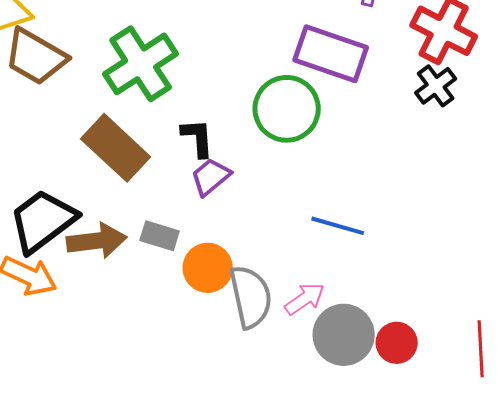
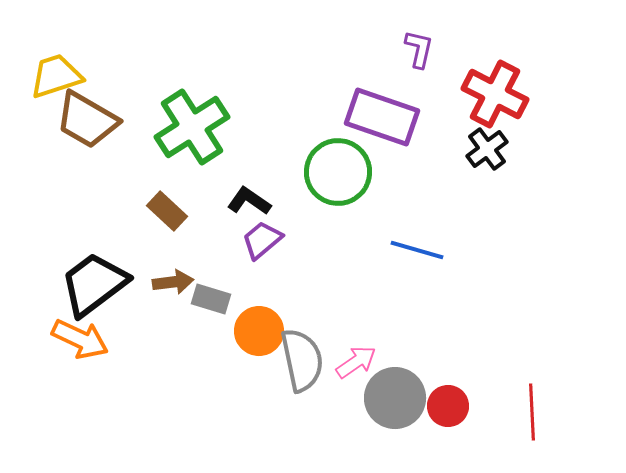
black L-shape: (198, 138) -> (249, 201), turned -51
brown rectangle: (116, 148) -> (167, 211), size x0.6
blue line: (338, 226) -> (417, 250), moved
brown arrow: (97, 241) -> (173, 282), moved, size x0.7

